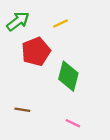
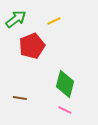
green diamond: (68, 76) -> (65, 84), moved

